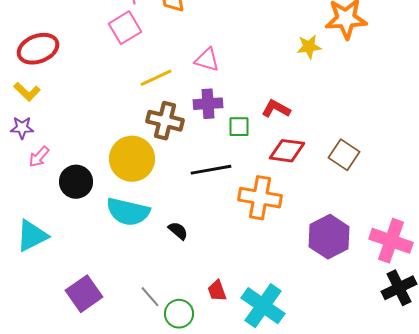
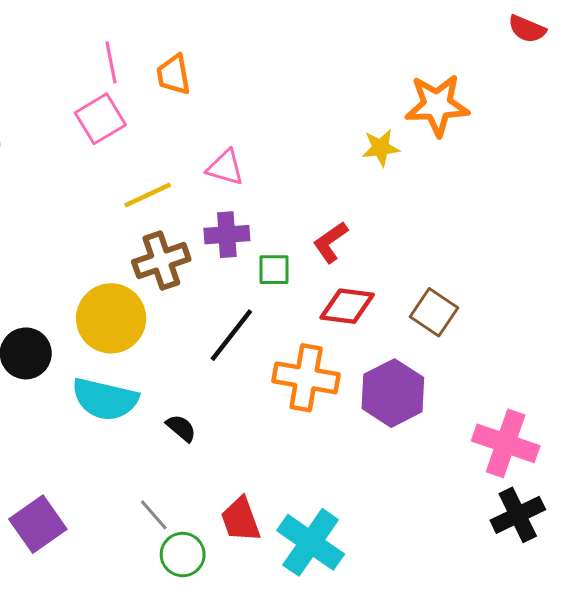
red L-shape: (276, 109) -> (330, 242), turned -64
brown cross: (165, 121) -> (161, 260), turned -33
black line: (211, 170) -> (231, 335), turned -42
purple hexagon: (329, 237) -> (393, 393), moved
red trapezoid: (217, 291) -> (241, 519), size x1.4
gray line: (150, 297) -> (154, 515), moved

